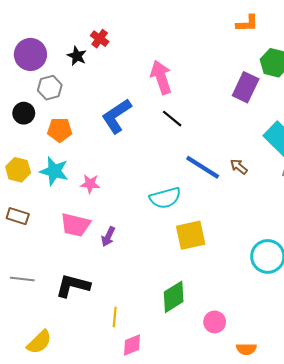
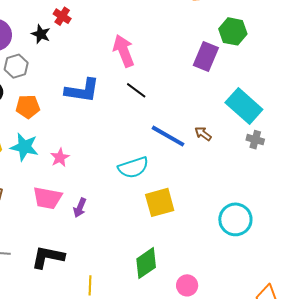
blue L-shape: (116, 116) -> (82, 90), turned -135
pink star: (90, 184) -> (60, 157), turned -30

